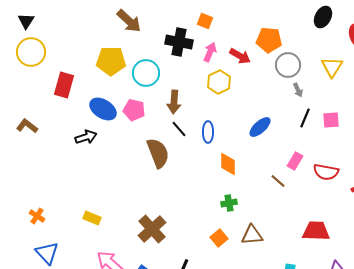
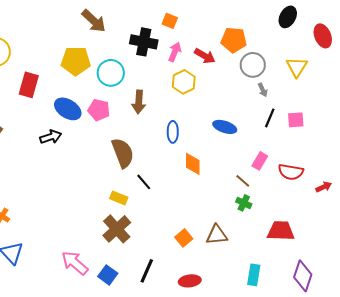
blue ellipse: (260, 127) -> (225, 127), turned 60
black line: (179, 129) -> (144, 182), moved
green cross: (229, 203) -> (244, 203), moved, turned 35
yellow rectangle: (92, 218) -> (119, 198), moved

